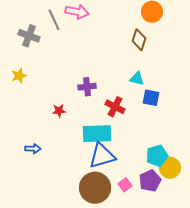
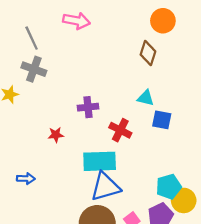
gray line: (54, 20) -> (32, 38), moved
gray cross: (29, 36) -> (34, 69), moved

